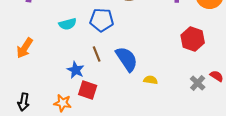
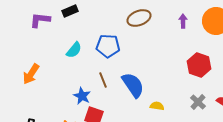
cyan semicircle: (68, 24) -> (74, 50), turned -36
gray cross: (198, 83) -> (198, 102), moved

